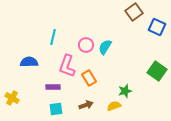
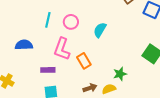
pink circle: (86, 45) -> (71, 22), moved
brown arrow: (86, 105) -> (90, 88), moved

